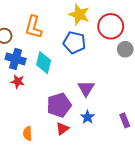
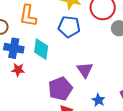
blue star: (87, 117) -> (98, 100), moved

